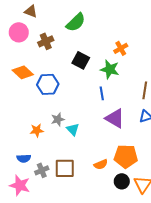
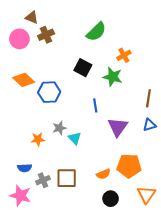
green semicircle: (76, 22) -> (96, 32), moved
brown cross: (46, 41) -> (46, 35), moved
blue line: (102, 93) -> (95, 105), moved
purple triangle: (115, 118) -> (118, 127), turned 35
black circle: (122, 181) -> (111, 199), moved

